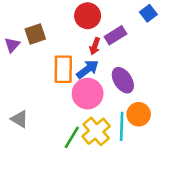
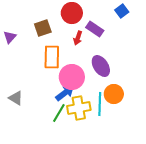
brown square: (35, 34) -> (43, 28), moved
purple rectangle: (116, 35) -> (95, 29), turned 66
blue arrow: (88, 69) -> (65, 93), moved
yellow cross: (96, 131) -> (79, 108), turned 30

